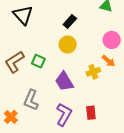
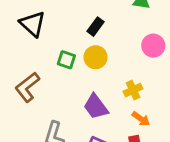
green square: (38, 61) -> (66, 60), moved
orange arrow: (108, 61) -> (141, 119), moved

